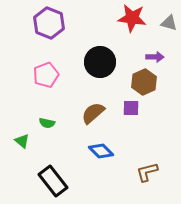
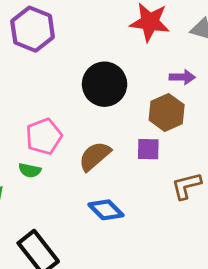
pink pentagon: (46, 75) -> (44, 136), moved
brown L-shape: (147, 172) -> (186, 186), moved

